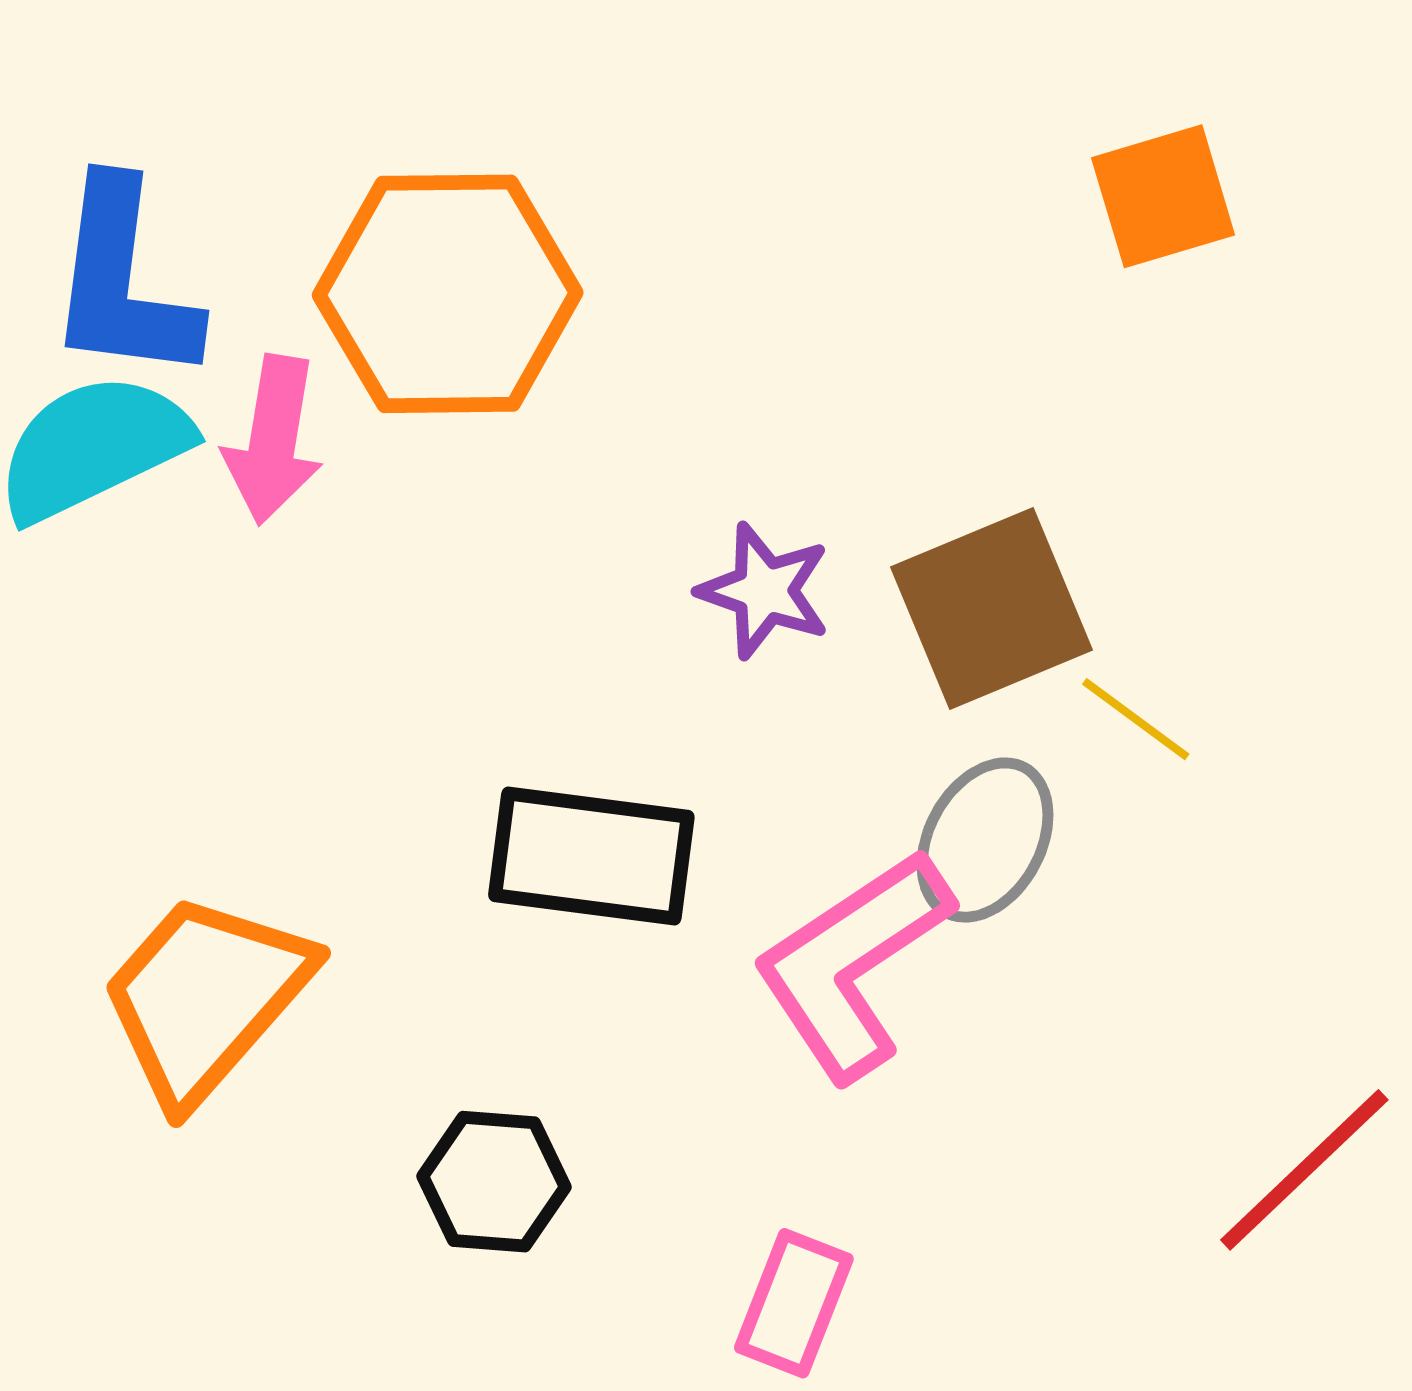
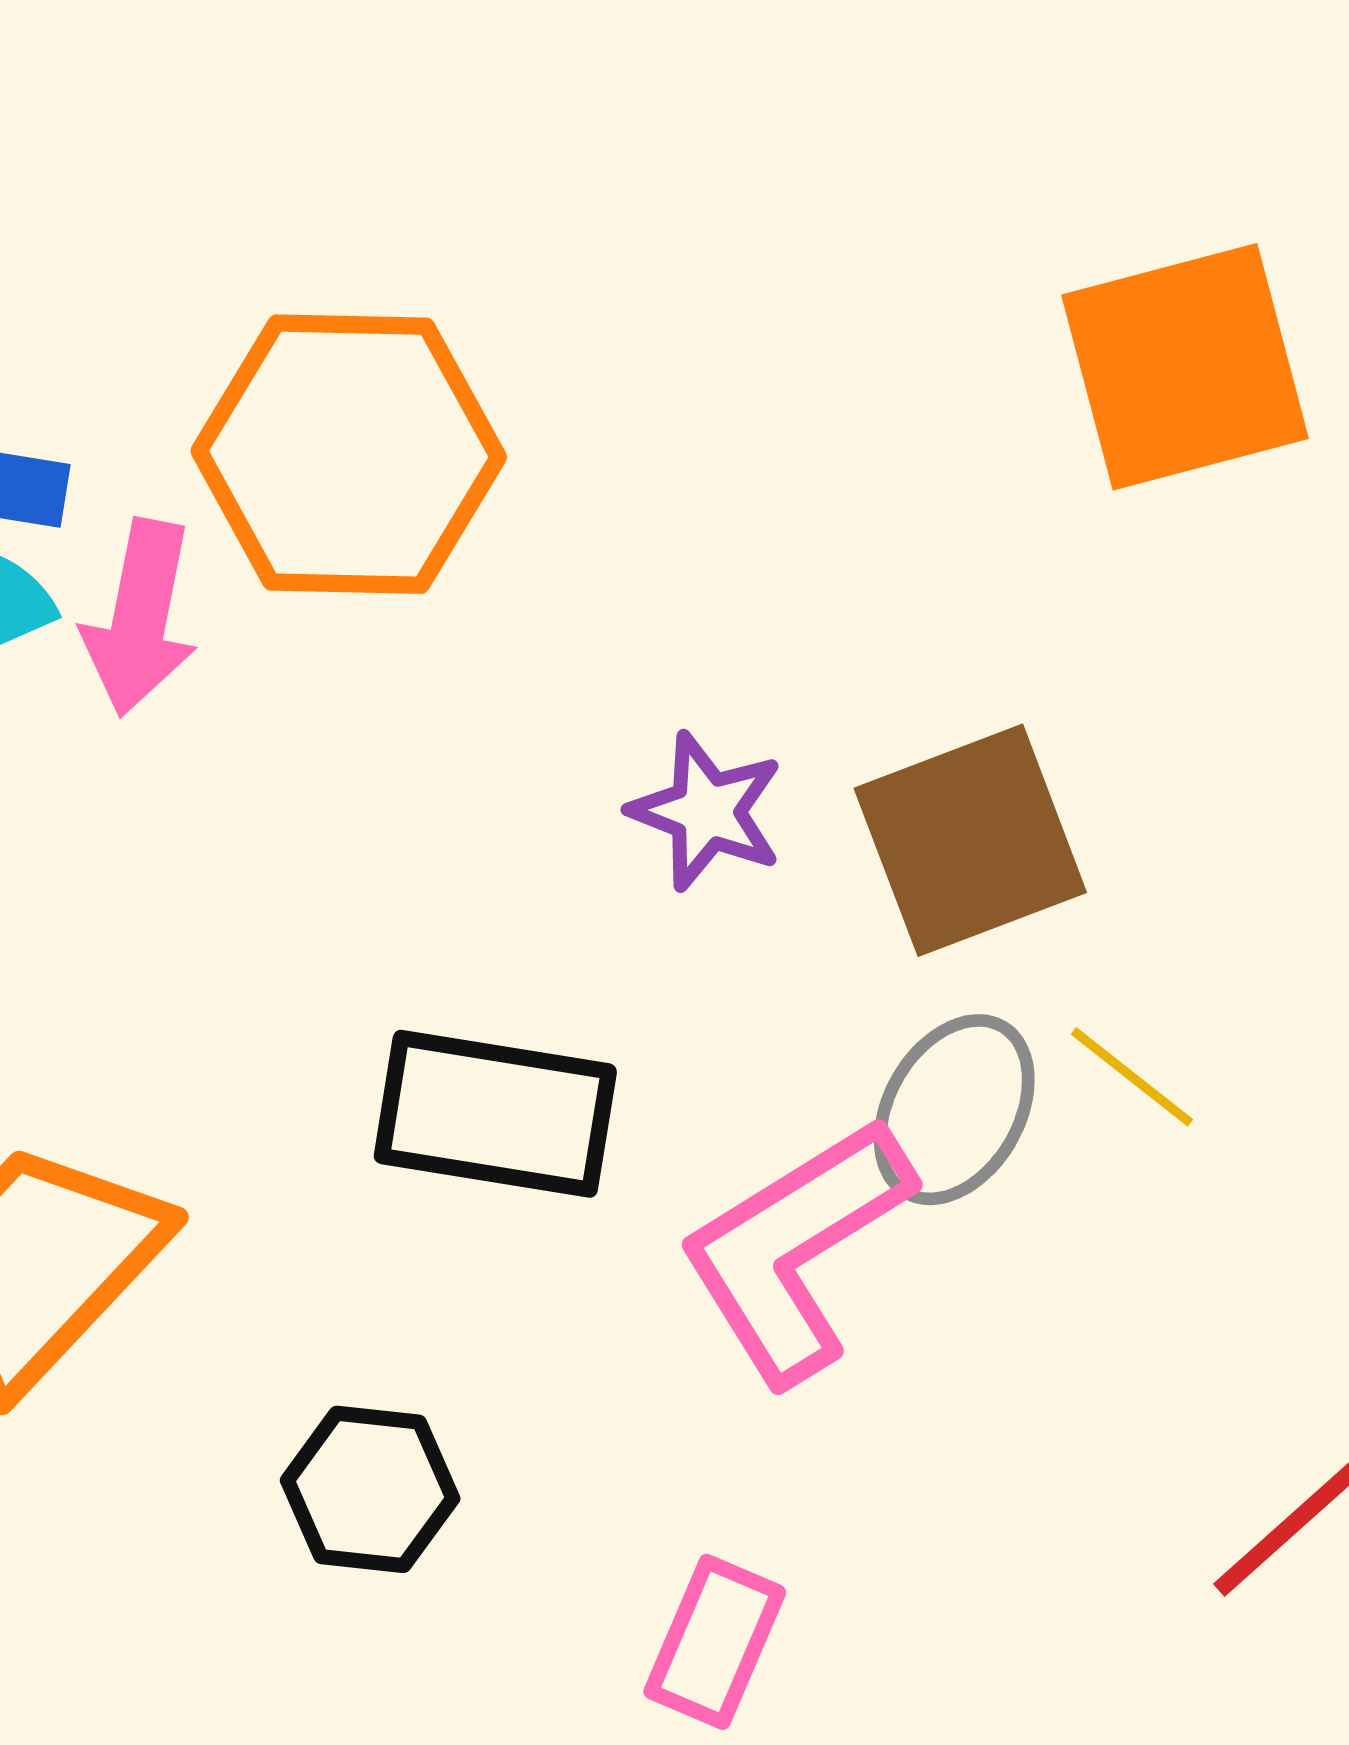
orange square: (1163, 196) -> (1185, 367), size x1.5
yellow line: (1136, 719) -> (1132, 1077), moved

